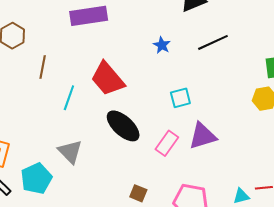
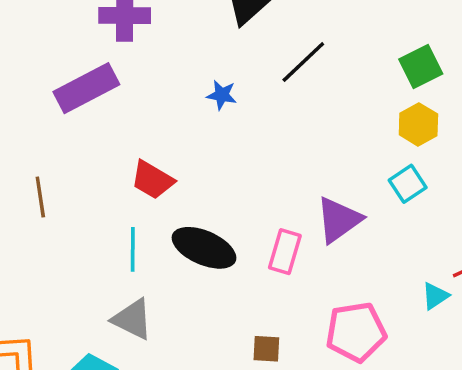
red trapezoid: (108, 79) -> (152, 180), size x0.7
cyan line: (69, 98) -> (133, 249), moved
cyan square: (180, 98) -> (408, 184), moved

